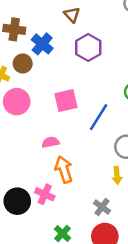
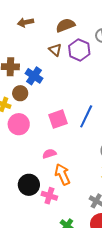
purple hexagon: (88, 47) -> (79, 50), moved
blue line: (99, 117) -> (86, 116), moved
black circle: (17, 201) -> (29, 185), moved

